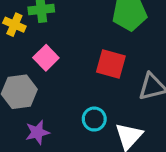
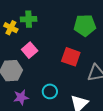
cyan circle: (94, 119) -> (50, 91), moved

